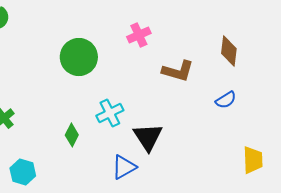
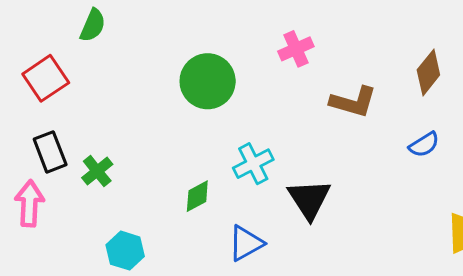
brown diamond: (229, 51) -> (428, 72), turned 32
green diamond: (72, 135) -> (197, 196), turned 35
blue triangle: (124, 167) -> (246, 243), moved

